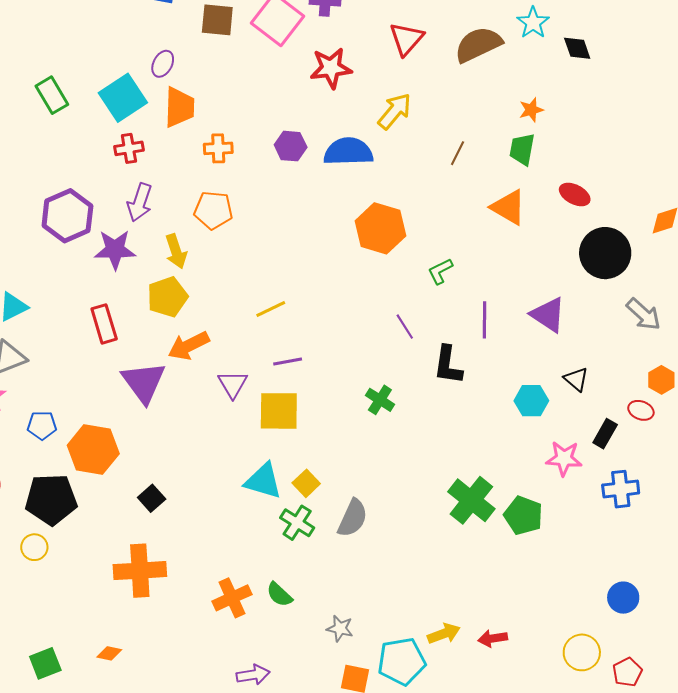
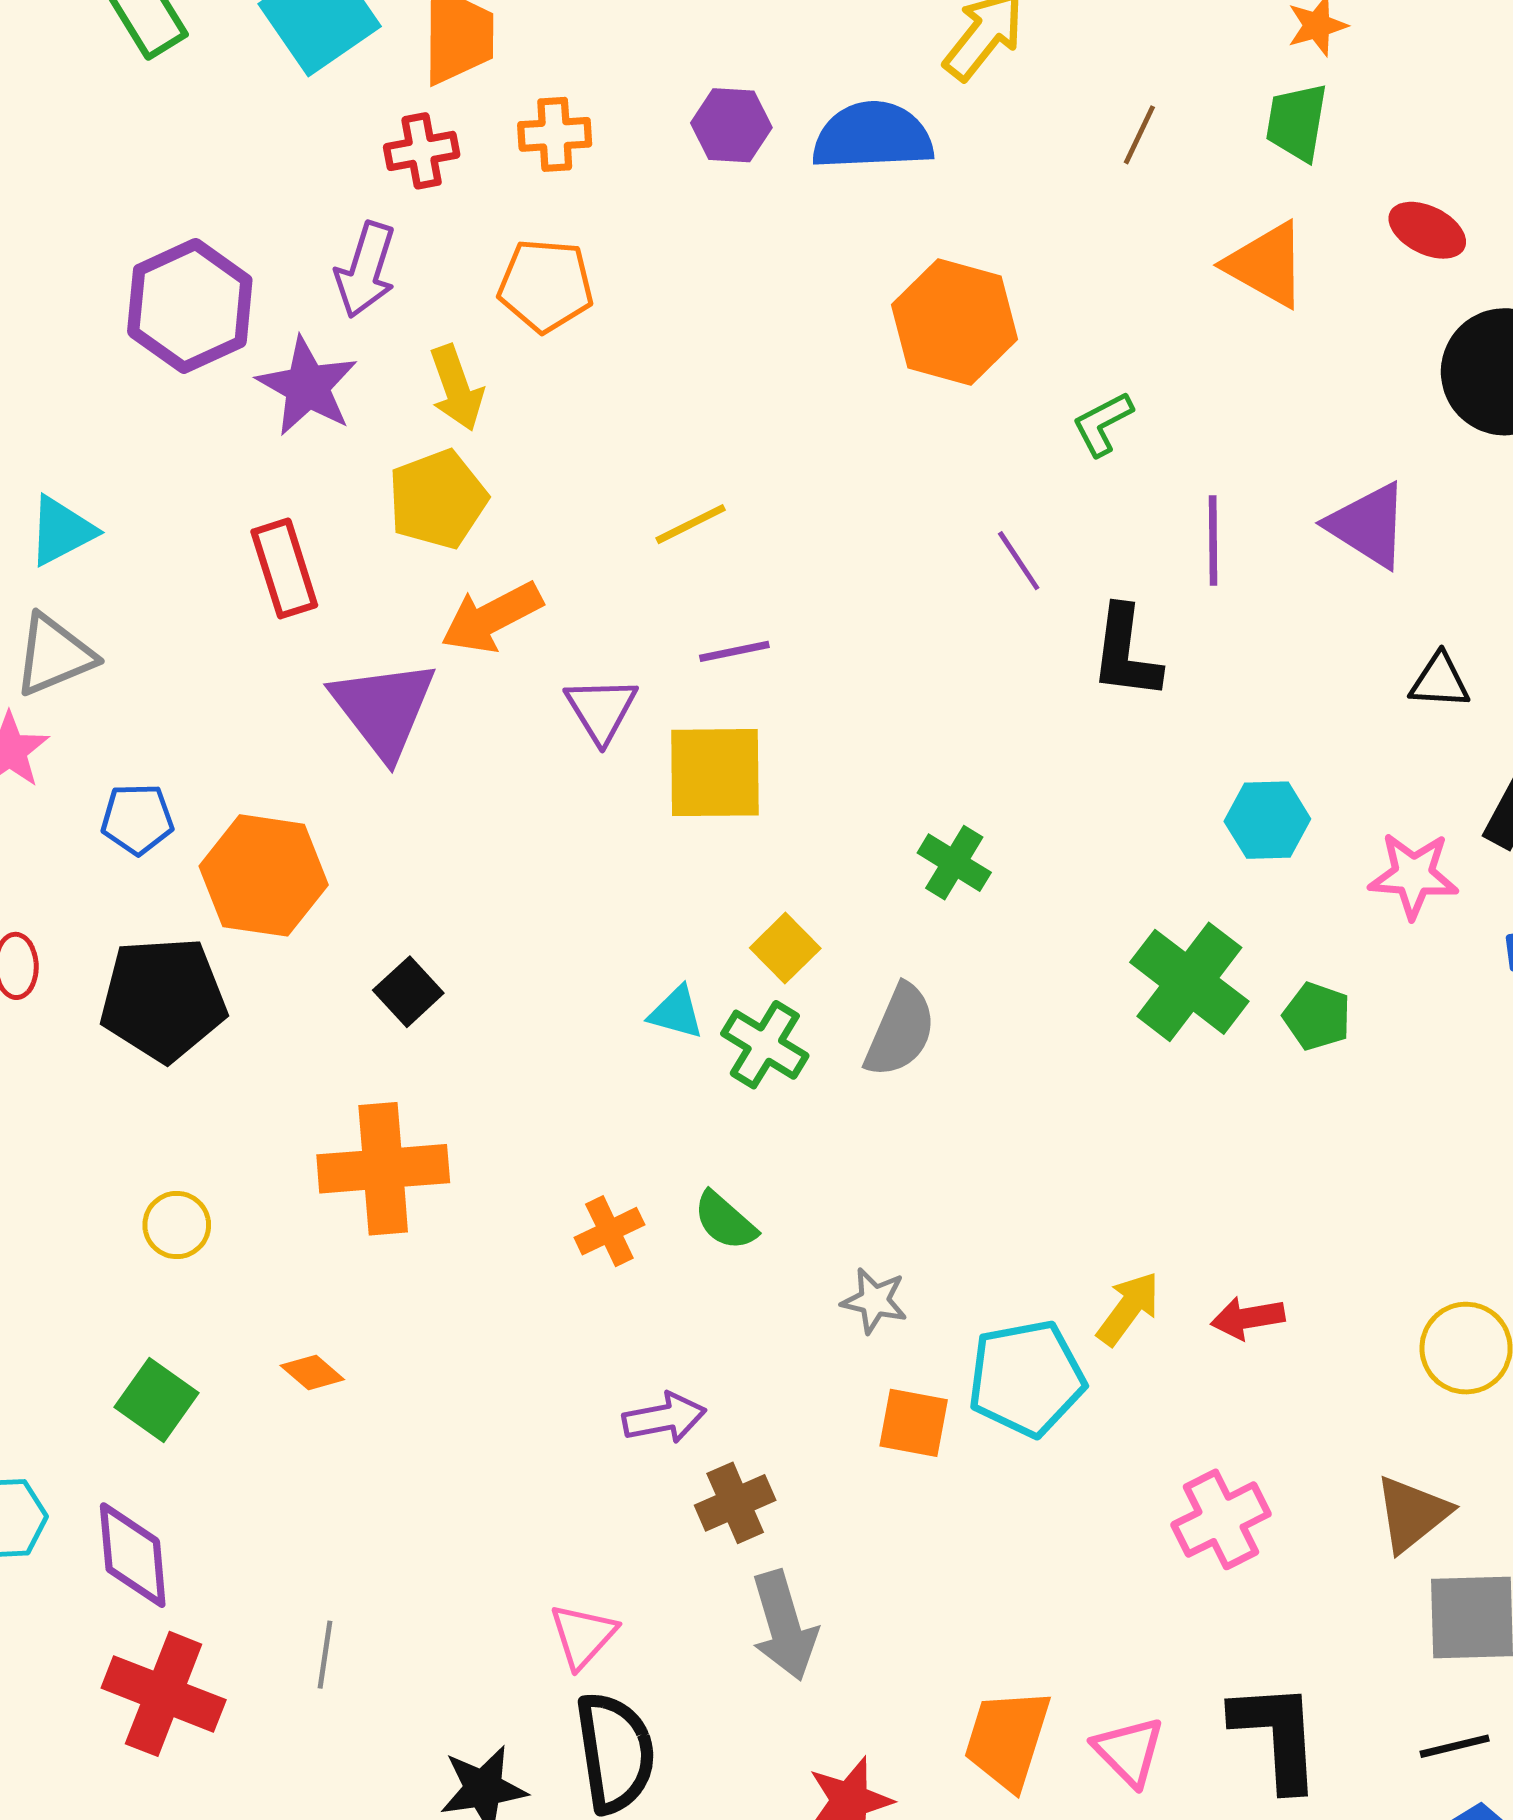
red cross: (129, 148) -> (422, 151), moved
purple star: (115, 250) -> (307, 386), turned 30
black triangle: (576, 379) -> (1440, 681), turned -36
green cross: (380, 400) -> (954, 863), moved
cyan hexagon: (531, 401) -> (1267, 820), moved
cyan triangle: (263, 481) -> (676, 1012), moved, size x0.6
green pentagon: (523, 515) -> (1317, 1016), size x0.7
yellow circle: (34, 547) -> (177, 1225), moved
orange cross: (232, 598) -> (609, 1231), size x0.7
yellow arrow: (444, 634) -> (1128, 1308), turned -32
orange diamond: (109, 653) -> (312, 1373), turned 30
green square: (45, 663) -> (157, 1400), turned -32

